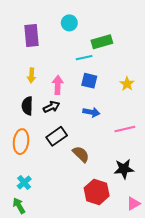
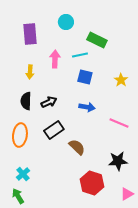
green rectangle: (102, 42) -> (97, 40), turned 42
pink arrow: (58, 85) -> (55, 59), moved
pink line: (125, 129) -> (119, 123), turned 36

